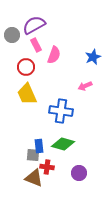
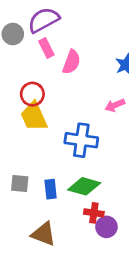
red circle: (26, 67) -> (32, 94), moved
gray square: (33, 155) -> (20, 184), moved
red cross: (47, 167) -> (94, 213), moved

